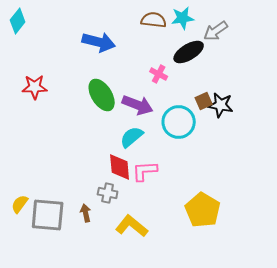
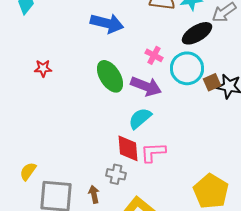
pink cross: (159, 74) -> (154, 55), moved
red star: (35, 87) -> (43, 68), size x0.7
cyan circle: (179, 122) -> (187, 68), moved
yellow semicircle: (20, 204) -> (28, 171), moved

